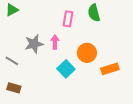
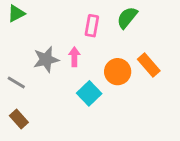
green semicircle: (94, 13) -> (127, 18), turned 54
orange rectangle: (110, 69) -> (149, 65), moved, turned 66
brown rectangle: (14, 88) -> (19, 119), turned 32

